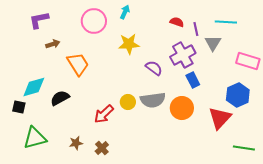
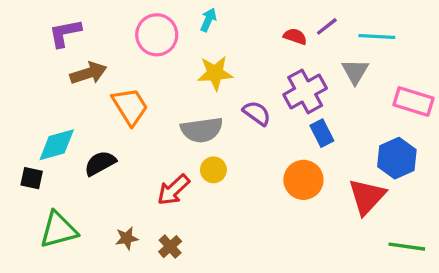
purple line: (196, 29) -> (327, 26), moved, turned 64
brown arrow: (53, 44) -> (88, 73), size x1.5
gray semicircle: (153, 100) -> (202, 130), moved

